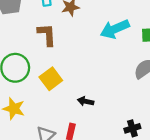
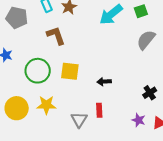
yellow square: (51, 79) -> (70, 71), turned -30

